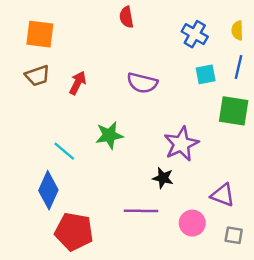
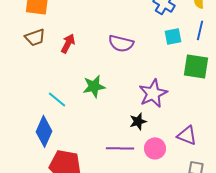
black star: (163, 178) -> (138, 121), turned -30
pink circle: (192, 223) -> (155, 148), moved

